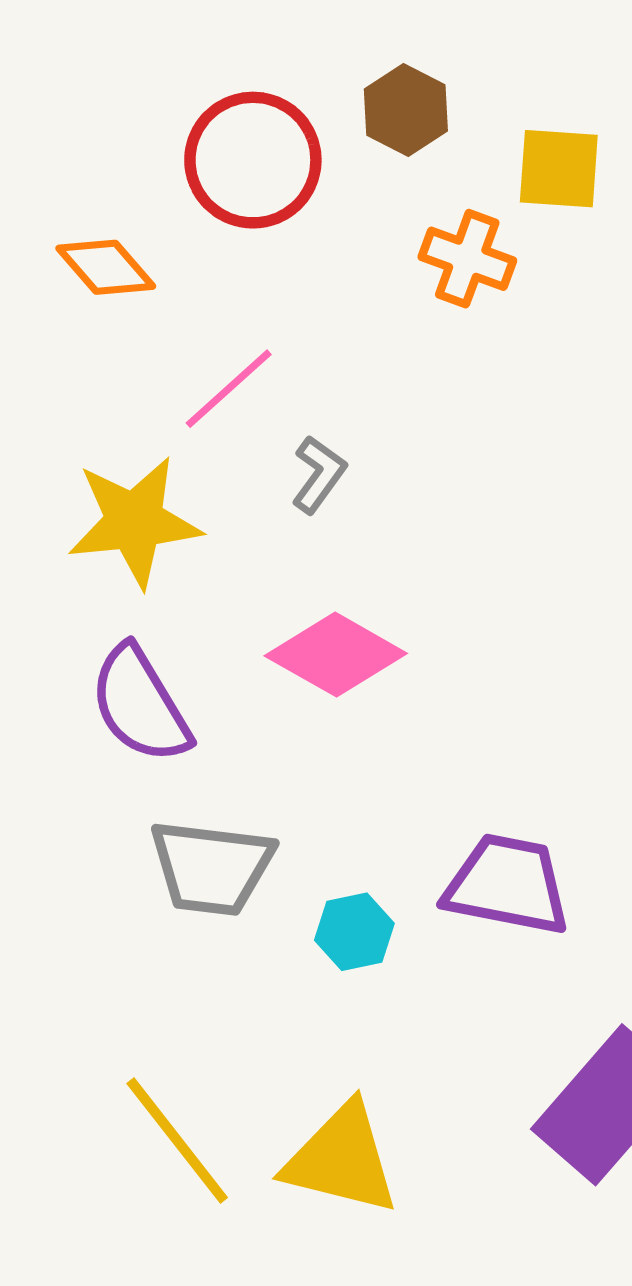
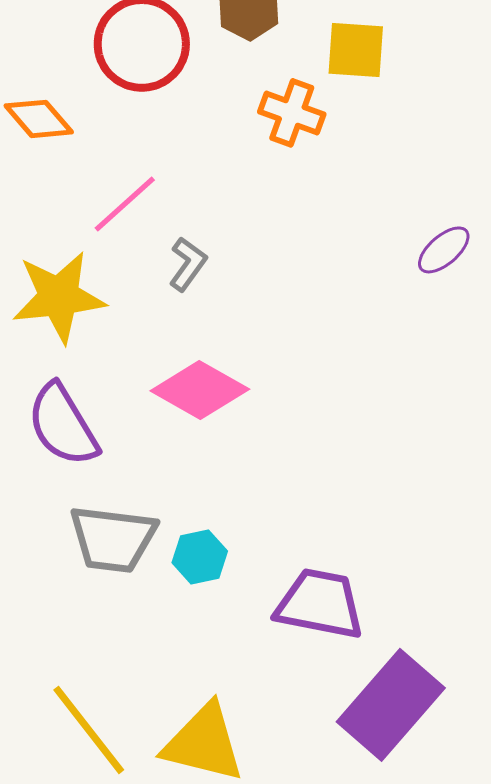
purple trapezoid: (507, 885) -> (320, 604), moved
cyan hexagon: (354, 932) -> (200, 557), moved

